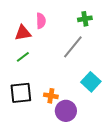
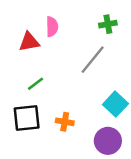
green line: (23, 57) -> (36, 84), moved
purple circle: (66, 111) -> (108, 141), moved

